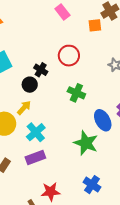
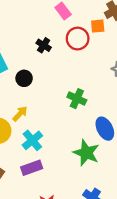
red circle: (69, 56) -> (78, 39), moved
black cross: (41, 70) -> (44, 45), moved
black circle: (30, 85) -> (24, 78), moved

